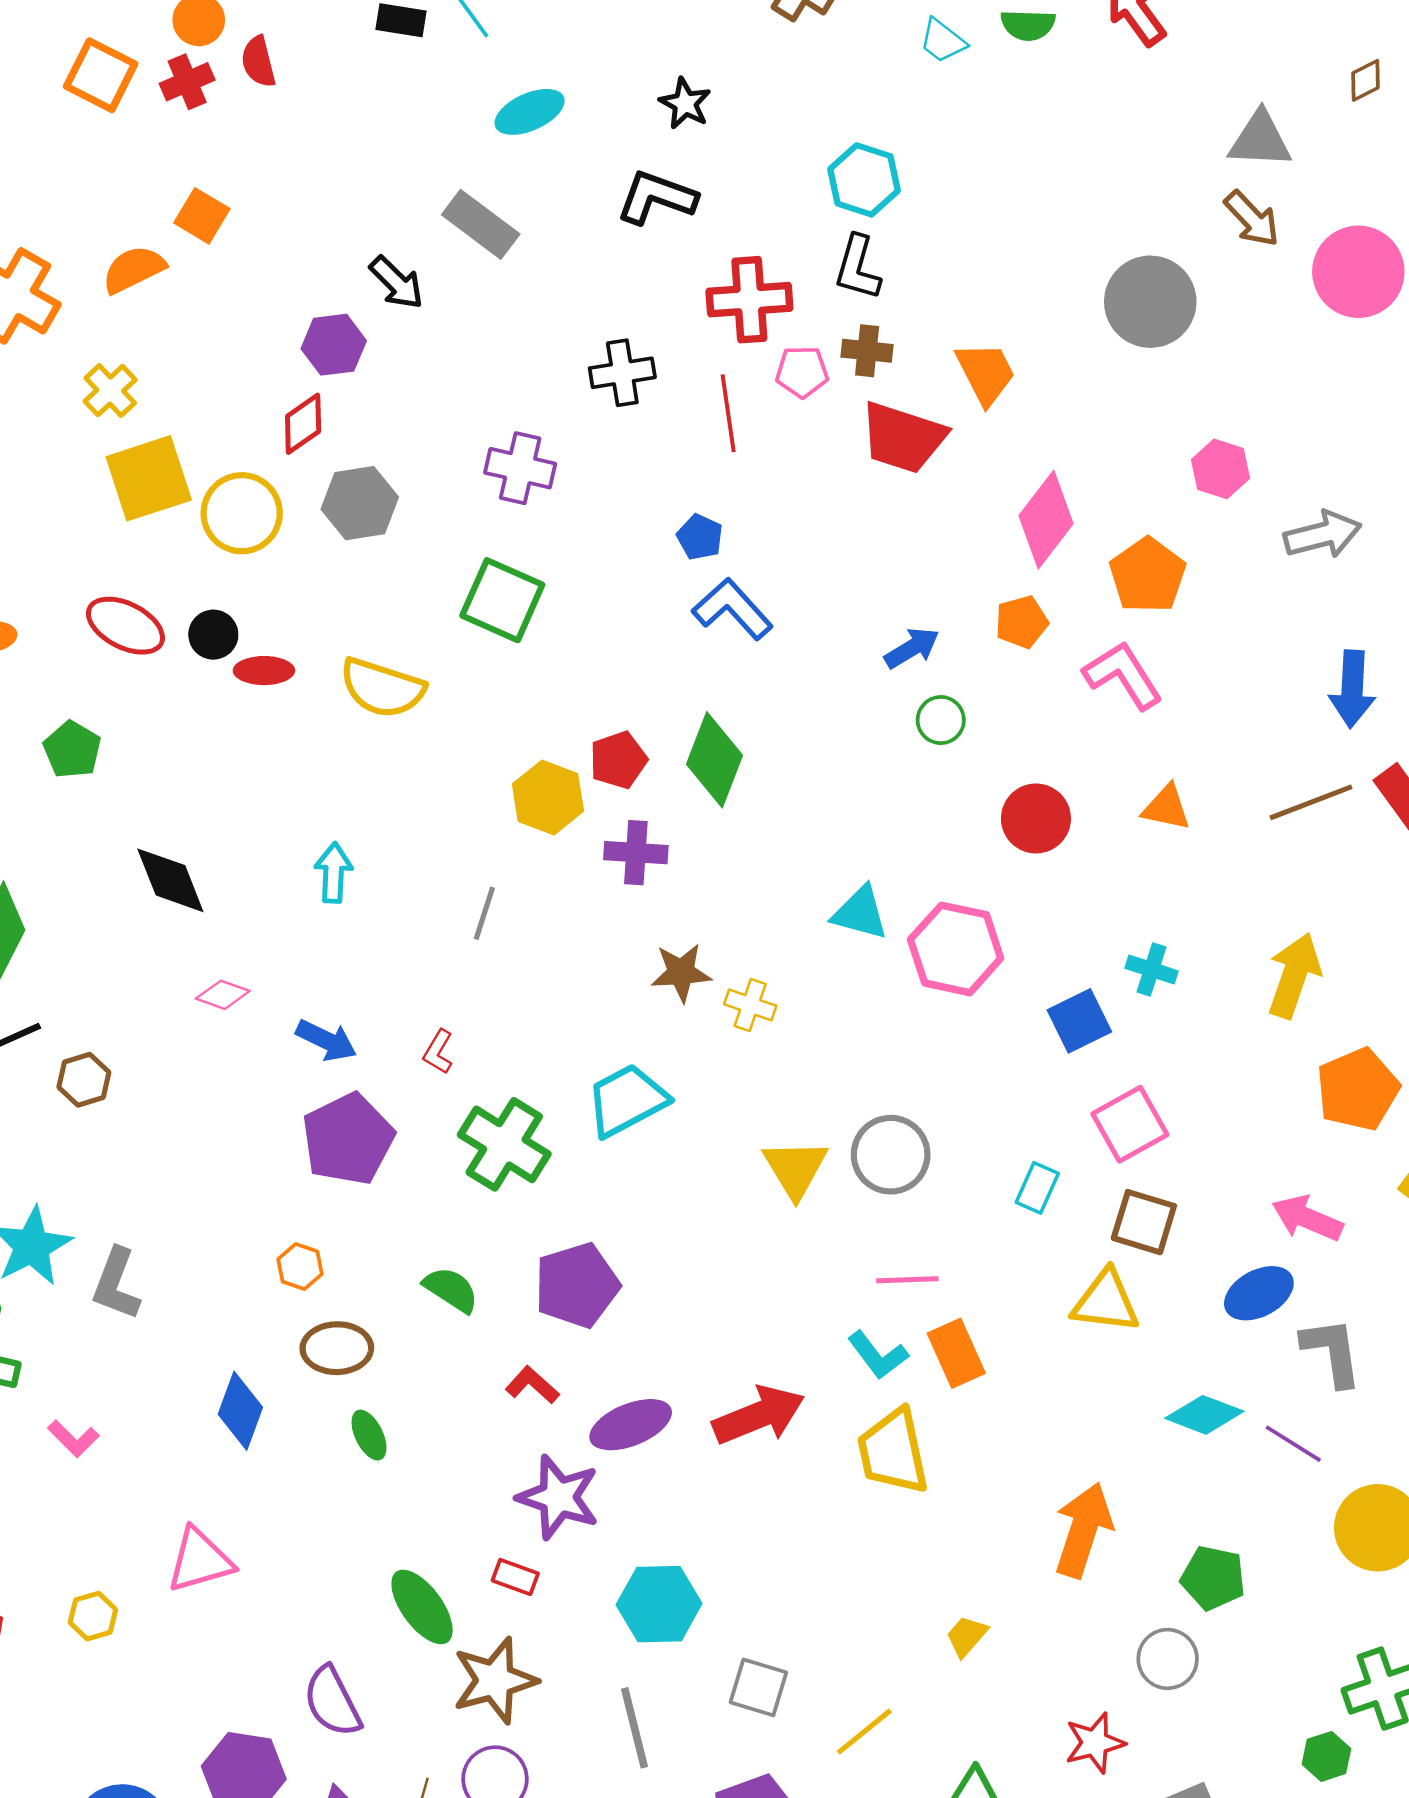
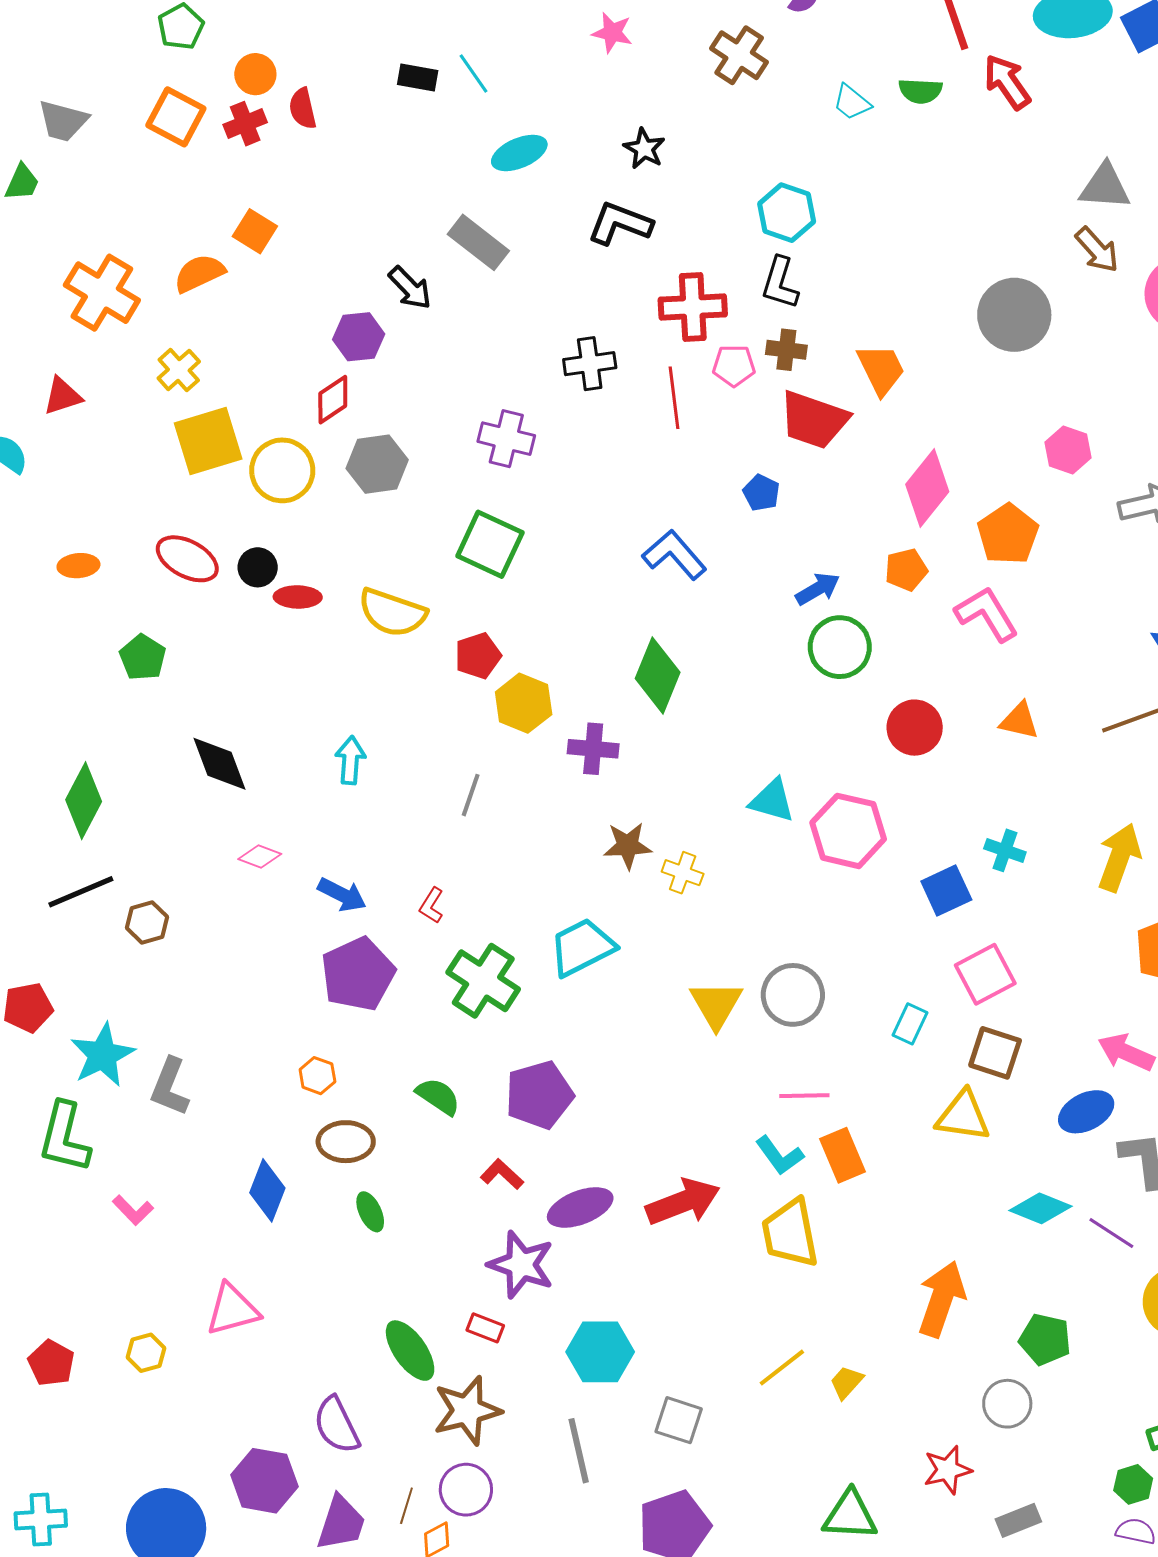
blue pentagon: (700, 537) -> (761, 493), moved
green circle: (941, 720) -> (840, 647), size x1.6
red pentagon: (618, 760) -> (478, 656), moved
yellow line: (864, 1732) -> (782, 1368), moved

